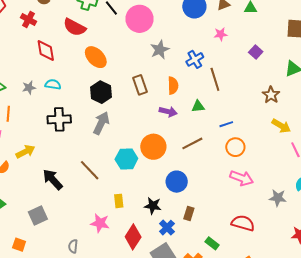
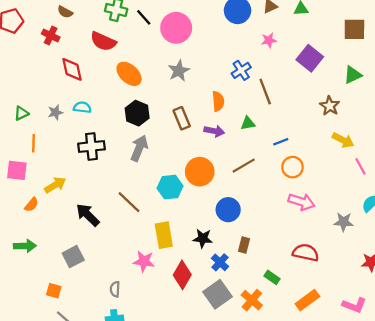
gray star: (160, 50) -> (179, 71), moved
purple square: (256, 52) -> (310, 58), size x1.6
brown rectangle: (140, 85) -> (182, 118), moved
yellow rectangle: (119, 201) -> (164, 235), size x1.6

